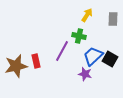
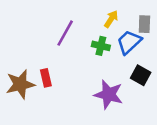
purple line: (62, 51) -> (65, 33), moved
blue trapezoid: (93, 56) -> (129, 42), moved
purple star: (85, 74) -> (109, 95), size x1.6

